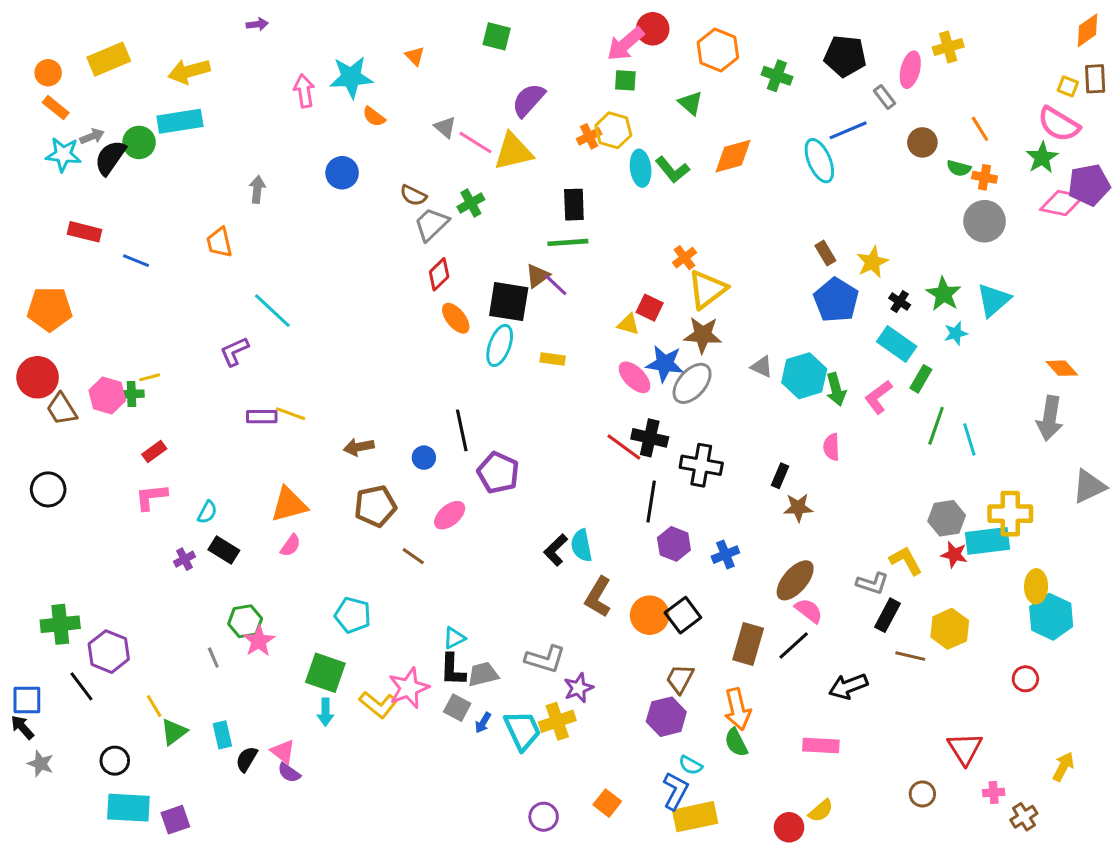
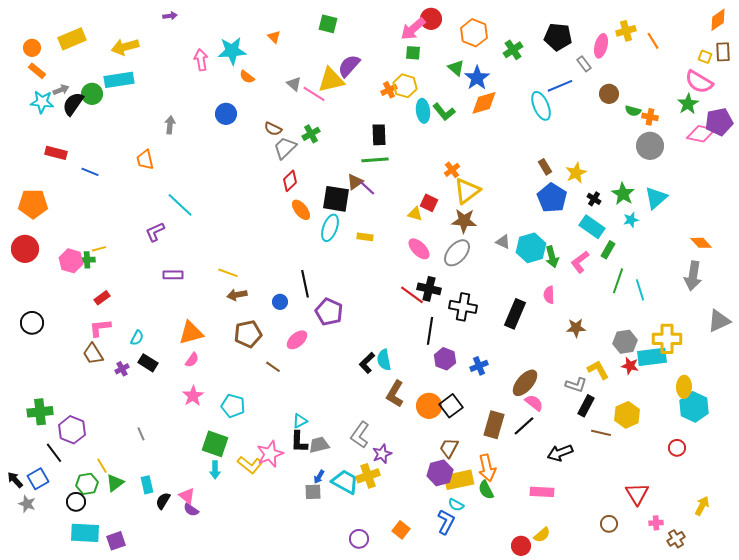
green cross: (777, 76) -> (513, 50), turned 36
orange line: (980, 129) -> (653, 41), moved
yellow triangle: (513, 152) -> (331, 80), moved
blue star: (665, 364) -> (477, 78), moved, turned 30
brown trapezoid: (62, 409) -> (93, 354), moved
yellow line: (291, 414) -> (228, 273), moved
black rectangle: (780, 476) -> (515, 314), size x1.8
brown star: (798, 508) -> (576, 328), moved
green hexagon: (245, 621) -> (87, 484), moved
pink star: (259, 641) -> (193, 396), moved
gray L-shape: (545, 659) -> (360, 435), turned 108
blue square: (27, 700) -> (38, 479), moved, turned -30
gray square: (457, 708) -> (313, 492), moved, turned -30
cyan trapezoid: (522, 730) -> (345, 482), turned -36
yellow rectangle: (695, 817) -> (459, 480), moved

